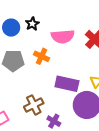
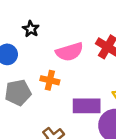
black star: (32, 24) -> (31, 29), moved

